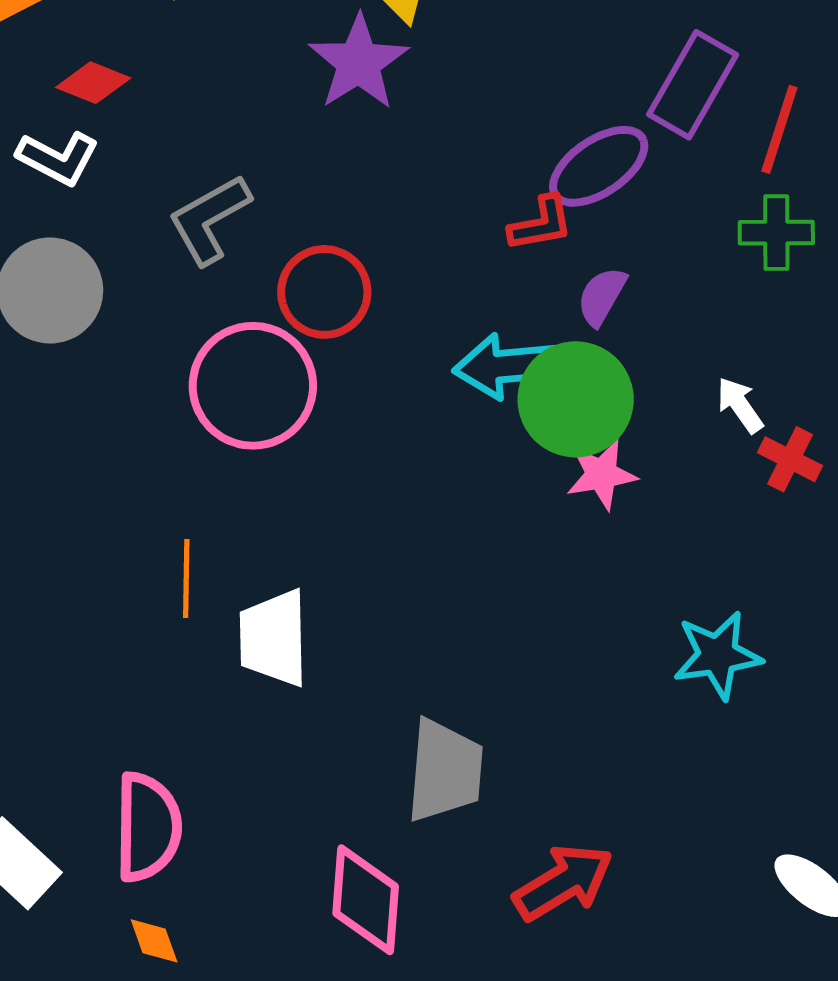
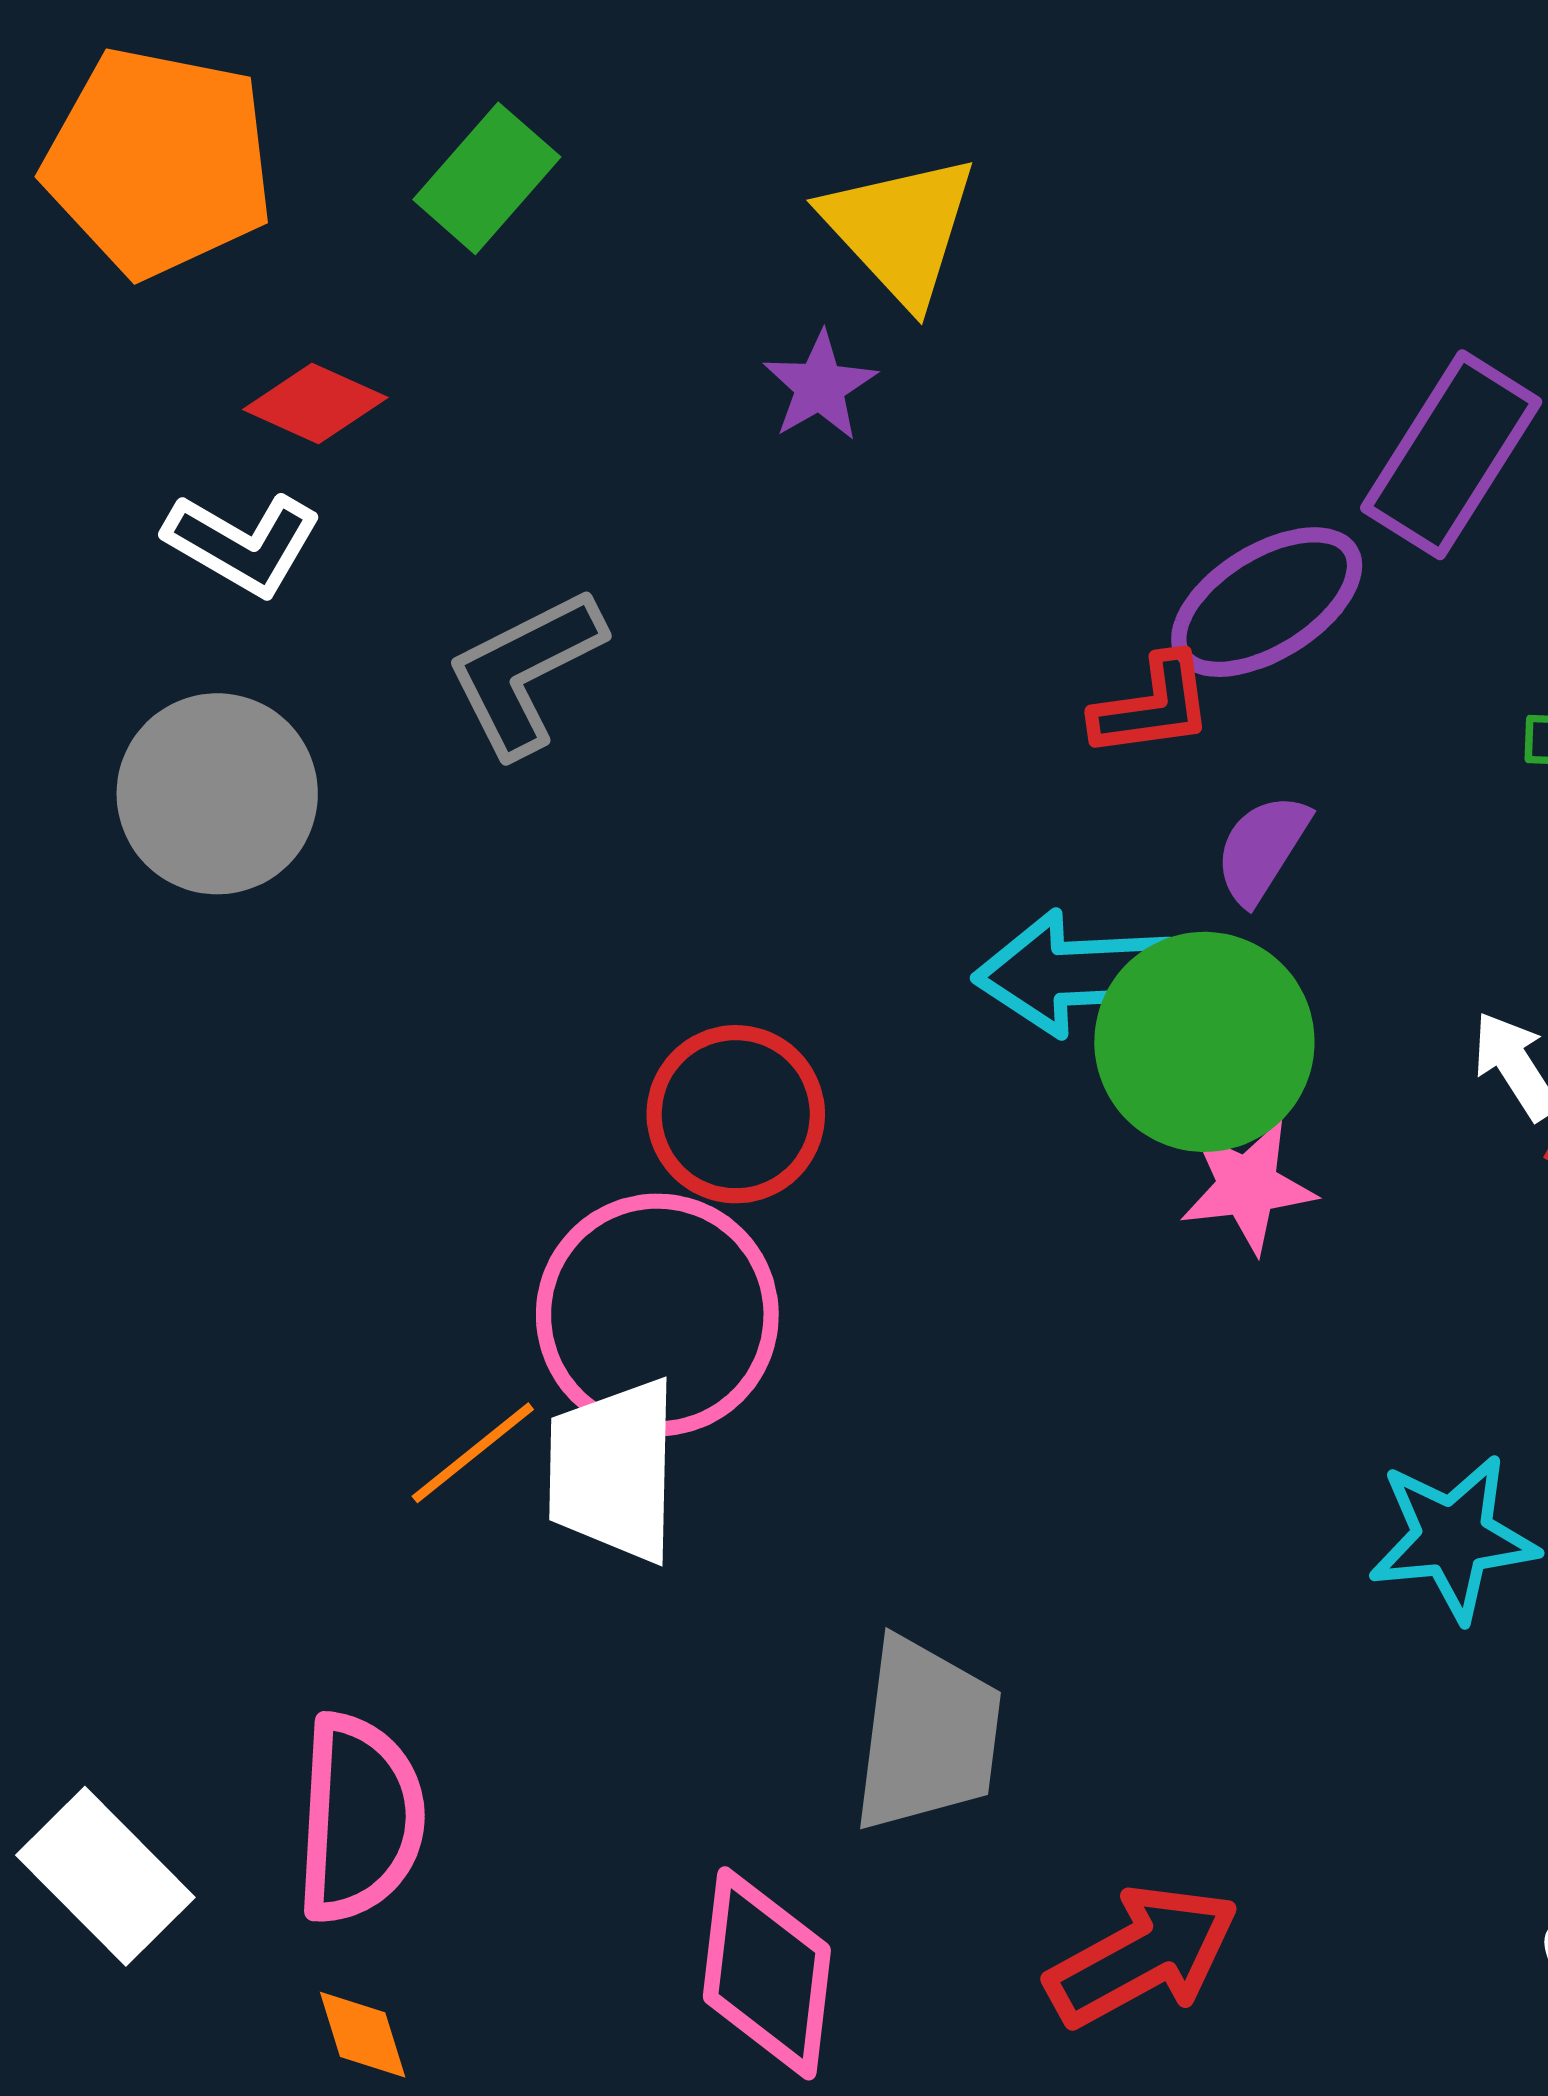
purple star: (359, 62) -> (820, 386), size x0.6
red circle: (324, 292) -> (736, 1114), moved
pink circle: (253, 386) -> (657, 1315), moved
orange line: (186, 578) -> (473, 1453), moved, turned 48

